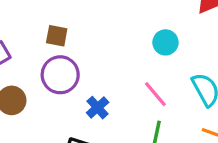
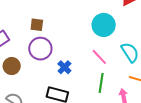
cyan circle: (165, 42) -> (104, 25), size x1.5

